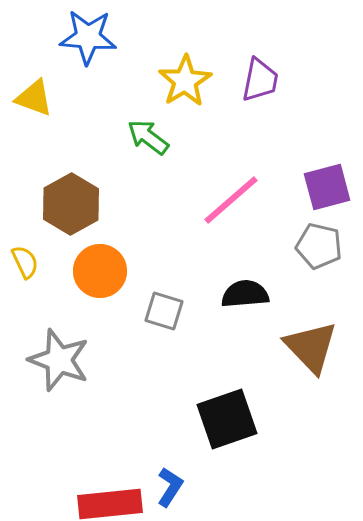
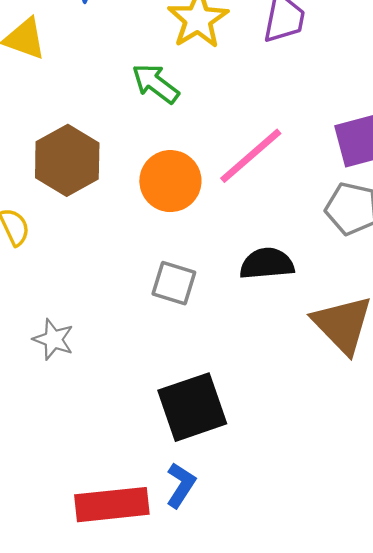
orange circle: (100, 271) -> (170, 181), moved
gray star: (59, 360) -> (53, 339), size x0.6
black square: (227, 419) -> (192, 407), moved

